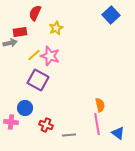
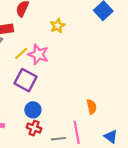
yellow star: (56, 28) -> (57, 26), moved
blue circle: (25, 108) -> (33, 110), moved
pink line: (97, 124) -> (77, 132), moved

